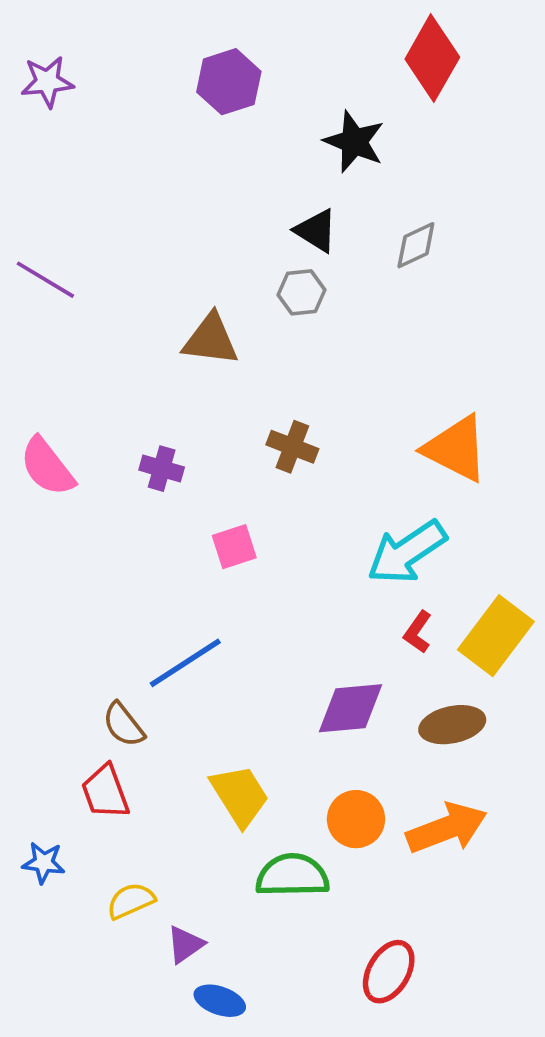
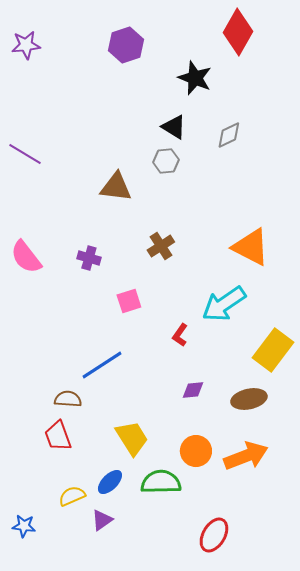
brown cross: (292, 447) -> (161, 246), turned 36
red L-shape: (418, 632) -> (180, 335), moved
purple diamond: (351, 708) -> (193, 390), size x0.6
brown semicircle: (123, 725) -> (68, 399), turned 132
blue star: (44, 863) -> (24, 526), moved
blue ellipse: (220, 1001) -> (110, 482), moved, turned -64

